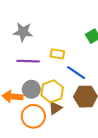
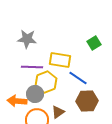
yellow rectangle: (57, 54) -> (60, 60), size x1.5
yellow hexagon: (52, 91) -> (46, 82), moved

